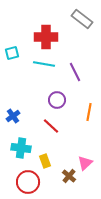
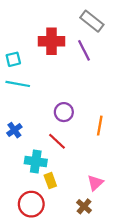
cyan line: (44, 64) -> (18, 84), moved
purple line: (75, 72) -> (84, 50), moved
cyan cross: (21, 148) -> (36, 161), moved
brown cross: (69, 176) -> (84, 206), moved

